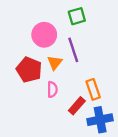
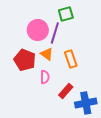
purple line: (73, 50) -> (55, 33), moved, turned 35
orange triangle: (55, 63) -> (47, 54), turned -32
orange rectangle: (93, 89) -> (71, 59), moved

